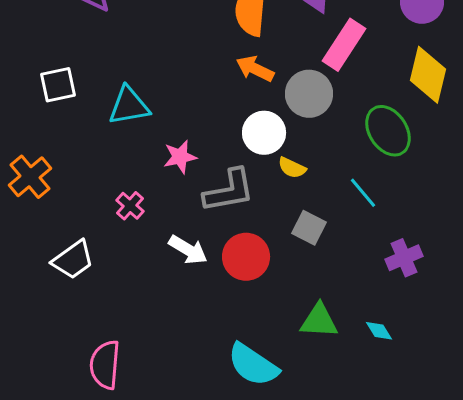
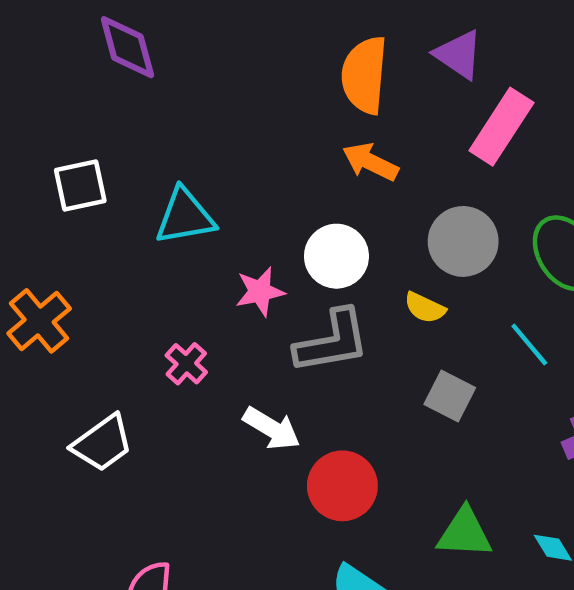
gray circle: (309, 94) -> (463, 241), moved
white circle: (264, 133) -> (336, 256), moved
red circle: (246, 257) -> (342, 486), moved

